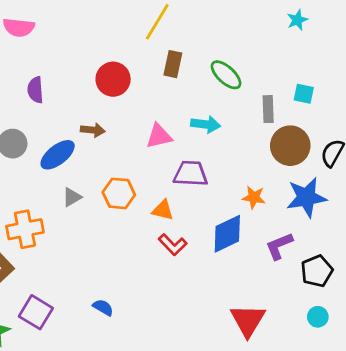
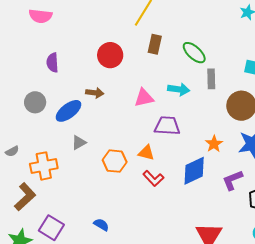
gray rectangle: (268, 109) -> (211, 79), moved
orange hexagon: (119, 193) -> (115, 161), moved
orange star: (254, 197) -> (214, 144), turned 30

